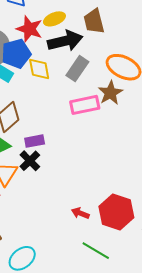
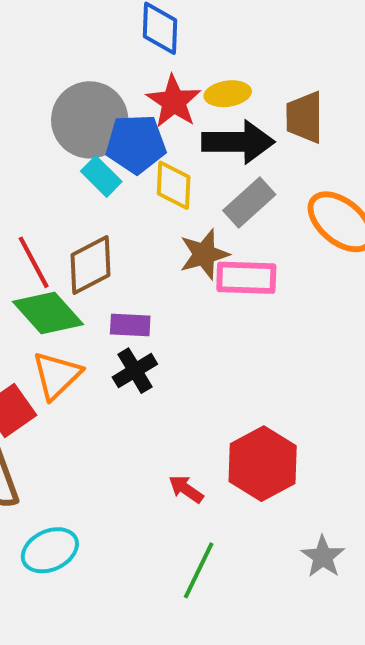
brown star: (110, 93) -> (204, 254), moved
black cross: (30, 161) -> (135, 371), moved
red hexagon: (116, 212) -> (263, 464), moved
green line: (96, 251) -> (199, 570), turned 72

